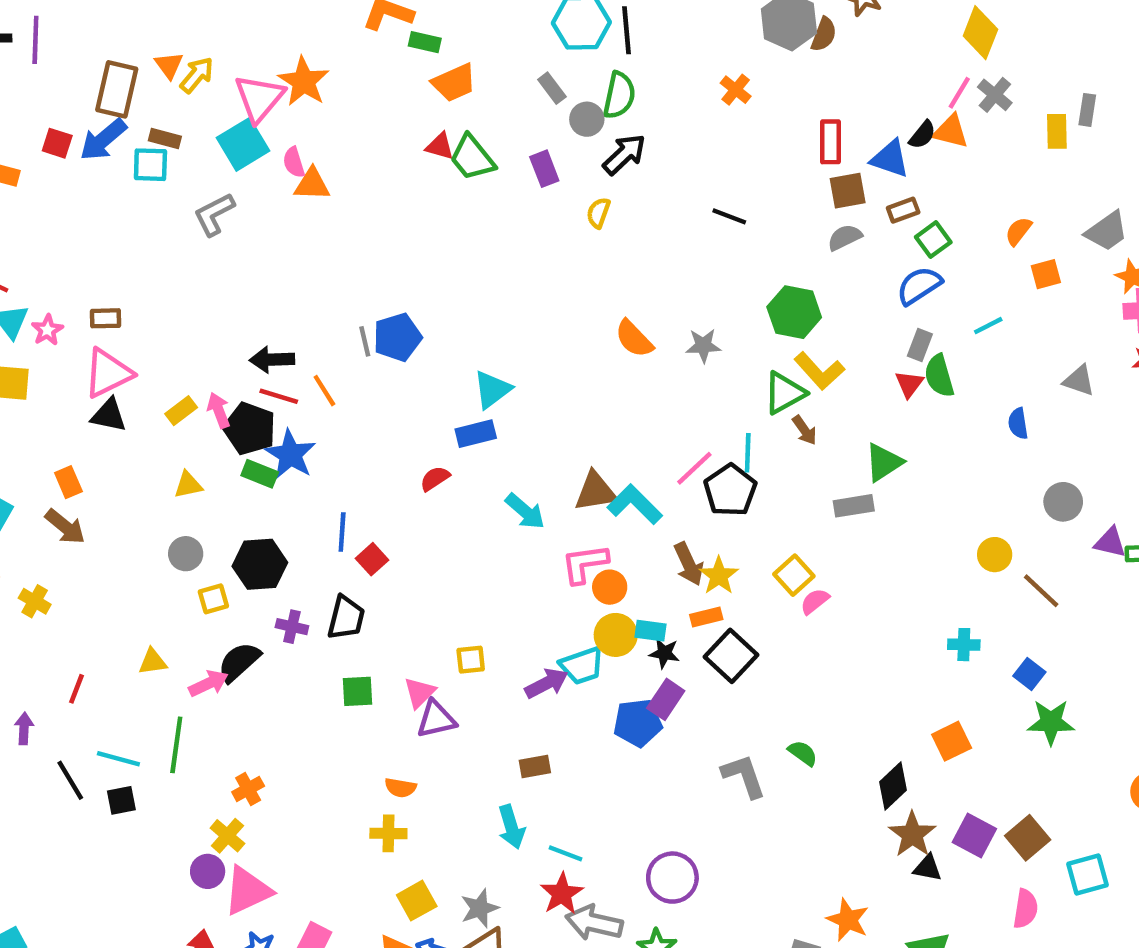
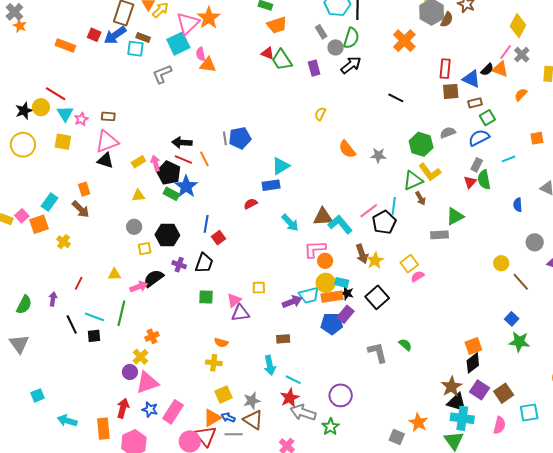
orange cross: (736, 90) -> (404, 41), size x1.6
yellow semicircle: (598, 213) -> (320, 114), moved
orange semicircle: (1018, 231) -> (521, 95), moved
gray semicircle: (845, 237) -> (448, 133), moved
orange rectangle: (706, 617) -> (332, 297), moved, size x1.5
cyan cross: (964, 645) -> (462, 418), moved, size x1.6
black diamond: (893, 786) -> (473, 363), moved
black triangle: (928, 868) -> (457, 402), size x1.5

